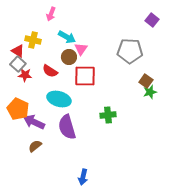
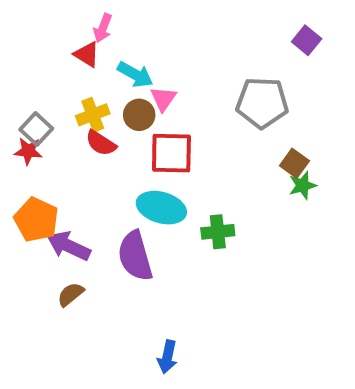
yellow cross: (33, 40) -> (93, 115), moved, turned -35
red triangle: (18, 51) -> (87, 54), moved
red star: (25, 75) -> (28, 151), moved
cyan ellipse: (59, 99) -> (161, 208), moved

